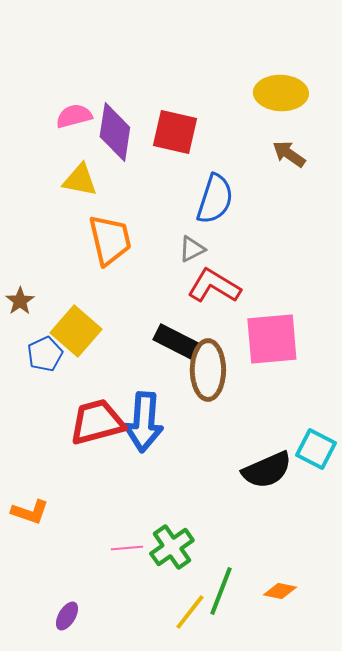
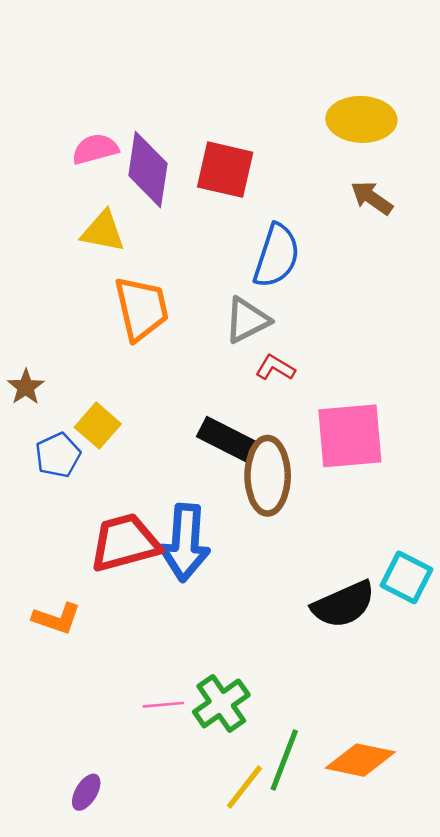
gray triangle: (192, 249) -> (247, 320), size x1.4
red L-shape: (214, 286) -> (275, 368), size x0.6
yellow square: (76, 331) -> (98, 426), size x0.7
orange L-shape: (30, 512) -> (57, 619), moved
orange diamond: (280, 591) -> (360, 760), size x1.6

